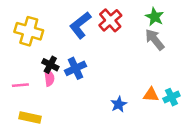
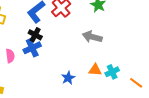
gray arrow: (155, 40) -> (92, 37), moved, turned -36
black cross: (50, 65) -> (35, 35), moved

